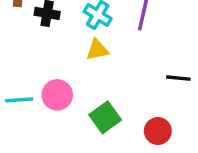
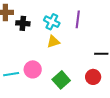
red circle: (158, 131) -> (93, 77), moved

